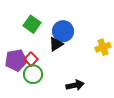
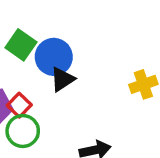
blue circle: (63, 31) -> (54, 57), moved

